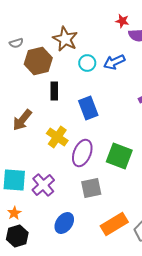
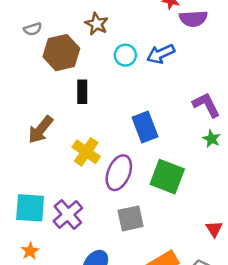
brown star: (65, 39) -> (97, 24), size x0.7
blue rectangle: (88, 108) -> (145, 127), moved

